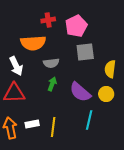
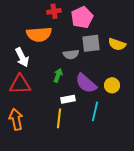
gray semicircle: (51, 63) -> (71, 54), moved
yellow semicircle: (110, 69) -> (117, 44), moved, turned -78
white rectangle: (32, 124) -> (68, 99), moved

